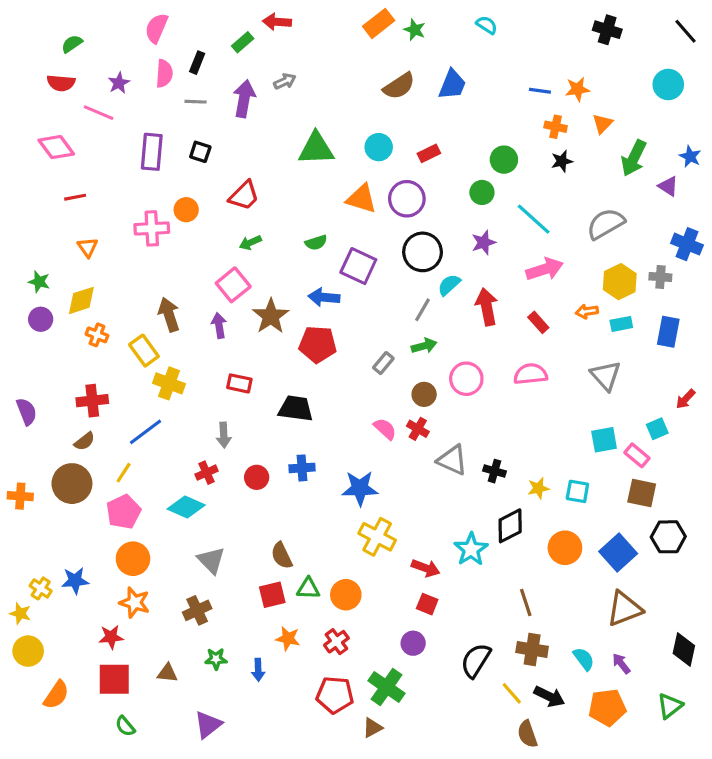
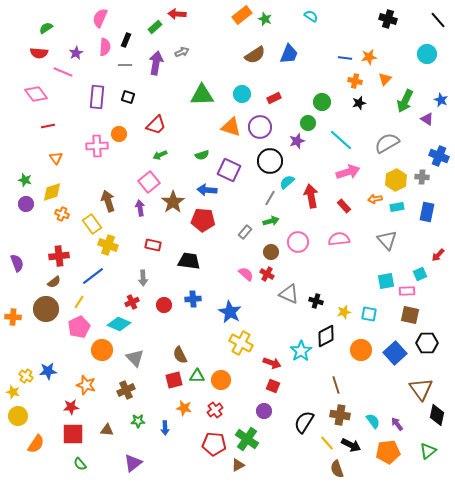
purple star: (484, 243) -> (297, 141), moved
pink rectangle: (637, 455) -> (407, 291), turned -42
blue star: (360, 488) -> (230, 312), turned 30
orange circle: (133, 559) -> (102, 350), moved
brown triangle: (624, 609) -> (421, 389), moved, turned -45

